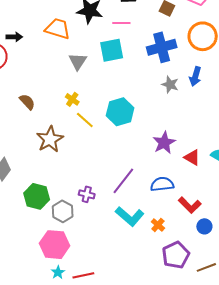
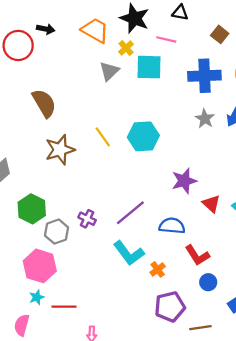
yellow cross: (72, 99) -> (126, 48), moved
brown semicircle: (27, 102) -> (44, 103), size x1.5

